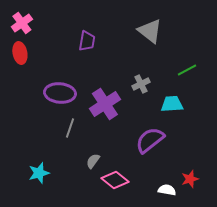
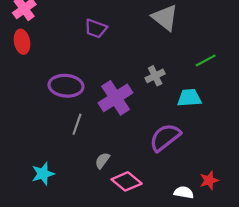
purple trapezoid: (87, 41) -> (96, 29), turned 100

